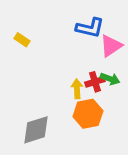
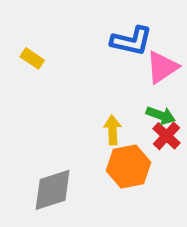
red cross: (95, 82) -> (167, 136), moved, turned -30

